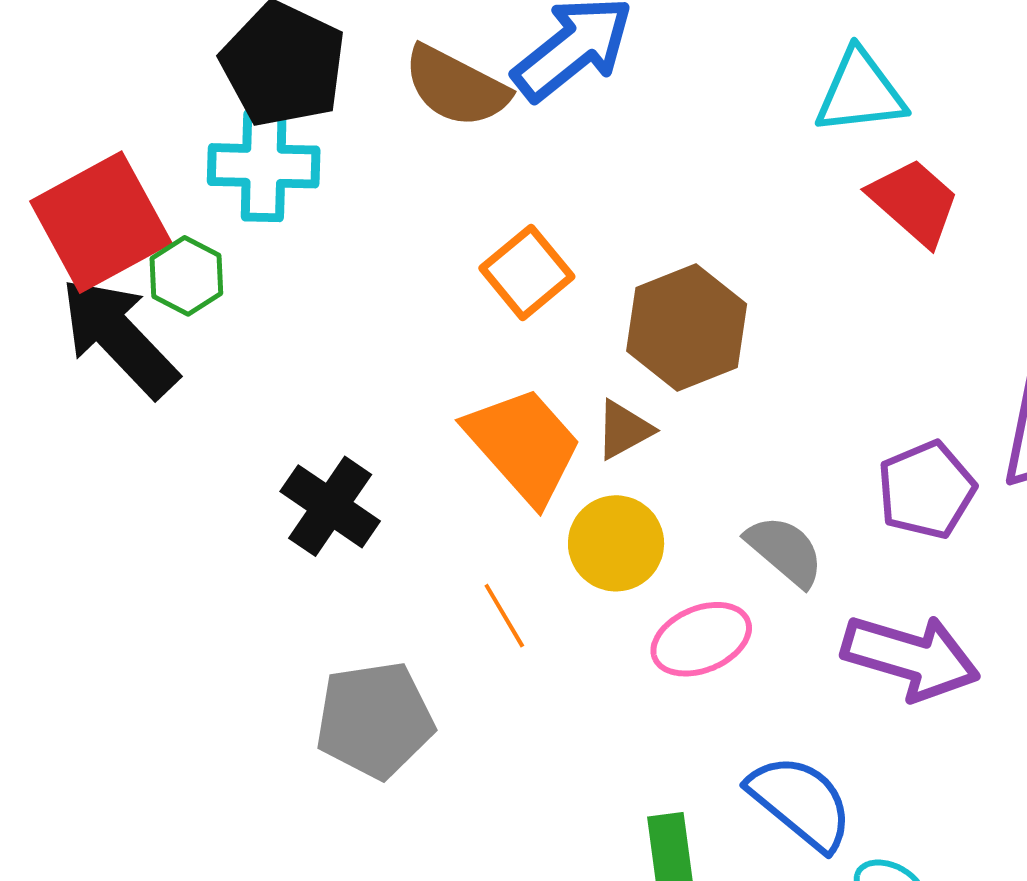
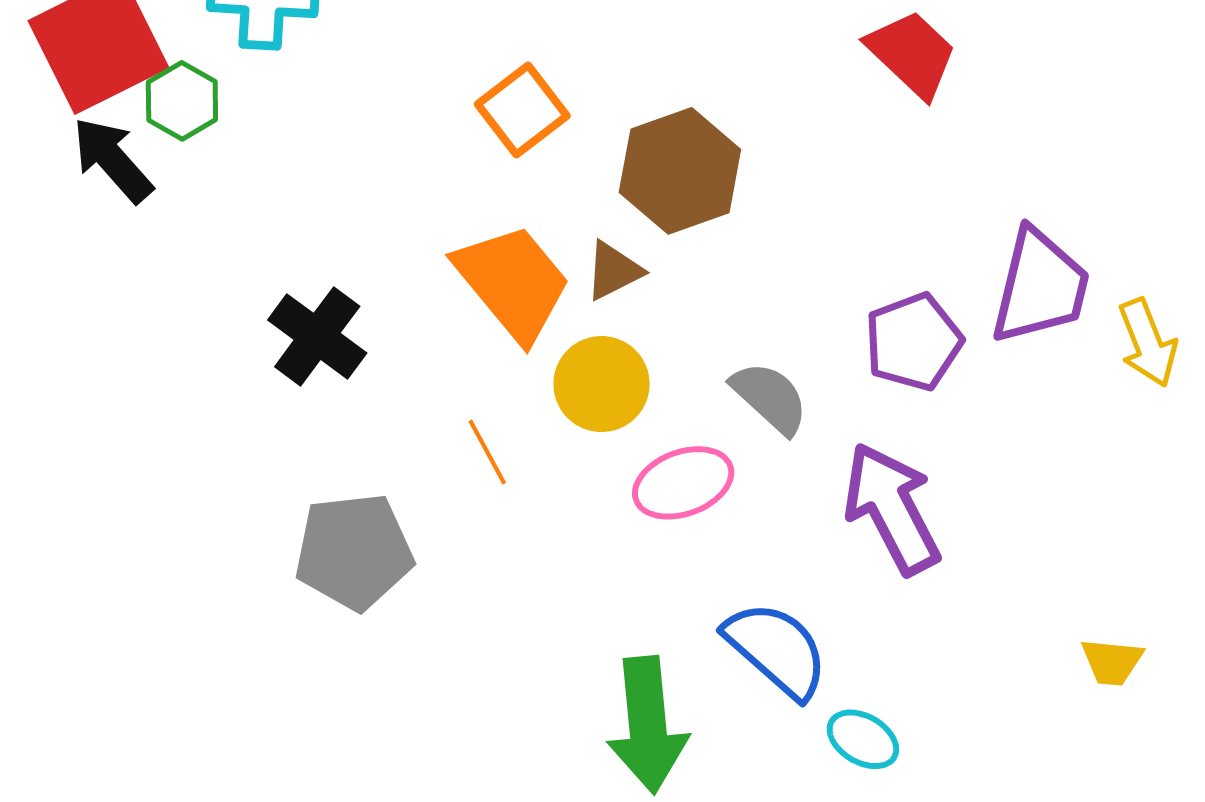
black arrow: (119, 337) -> (112, 160), size x0.7
purple arrow: (911, 657) -> (892, 508), turned -136

